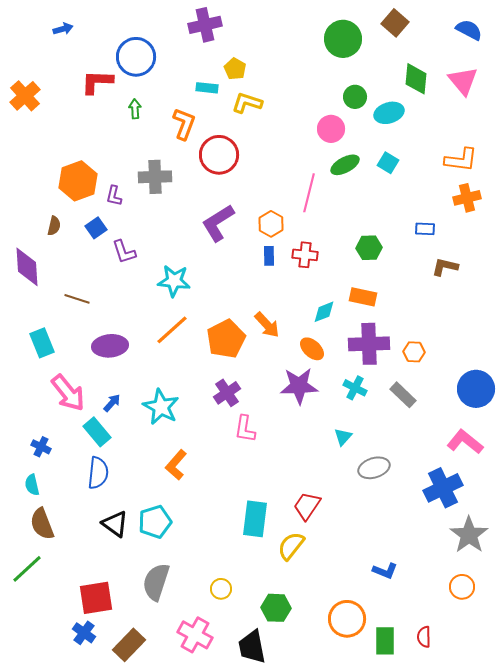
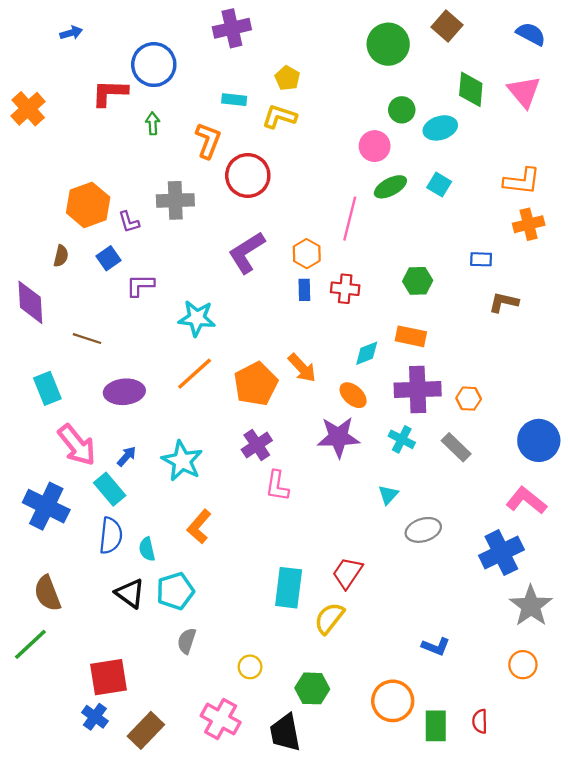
yellow pentagon: (235, 69) -> (287, 78), moved
purple L-shape: (114, 196) -> (129, 222), turned -30
purple L-shape: (124, 252) -> (140, 285), turned 108
blue cross: (41, 447) -> (46, 506), size x2.0
cyan semicircle: (32, 485) -> (147, 549), moved
gray semicircle: (156, 582) -> (187, 641), moved, size x0.6

